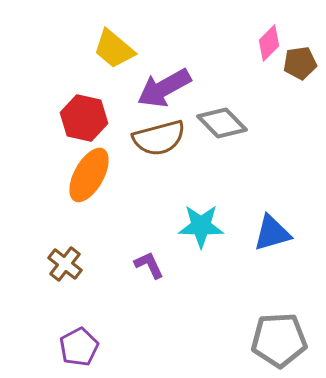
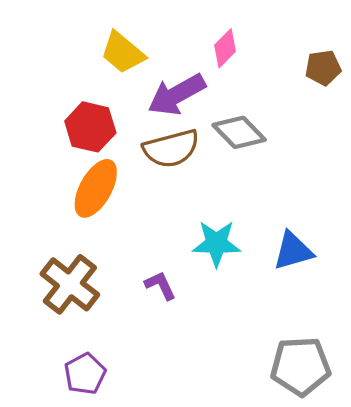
pink diamond: (269, 43) -> (225, 48), moved
brown cross: (65, 264) -> (70, 284), size x1.6

